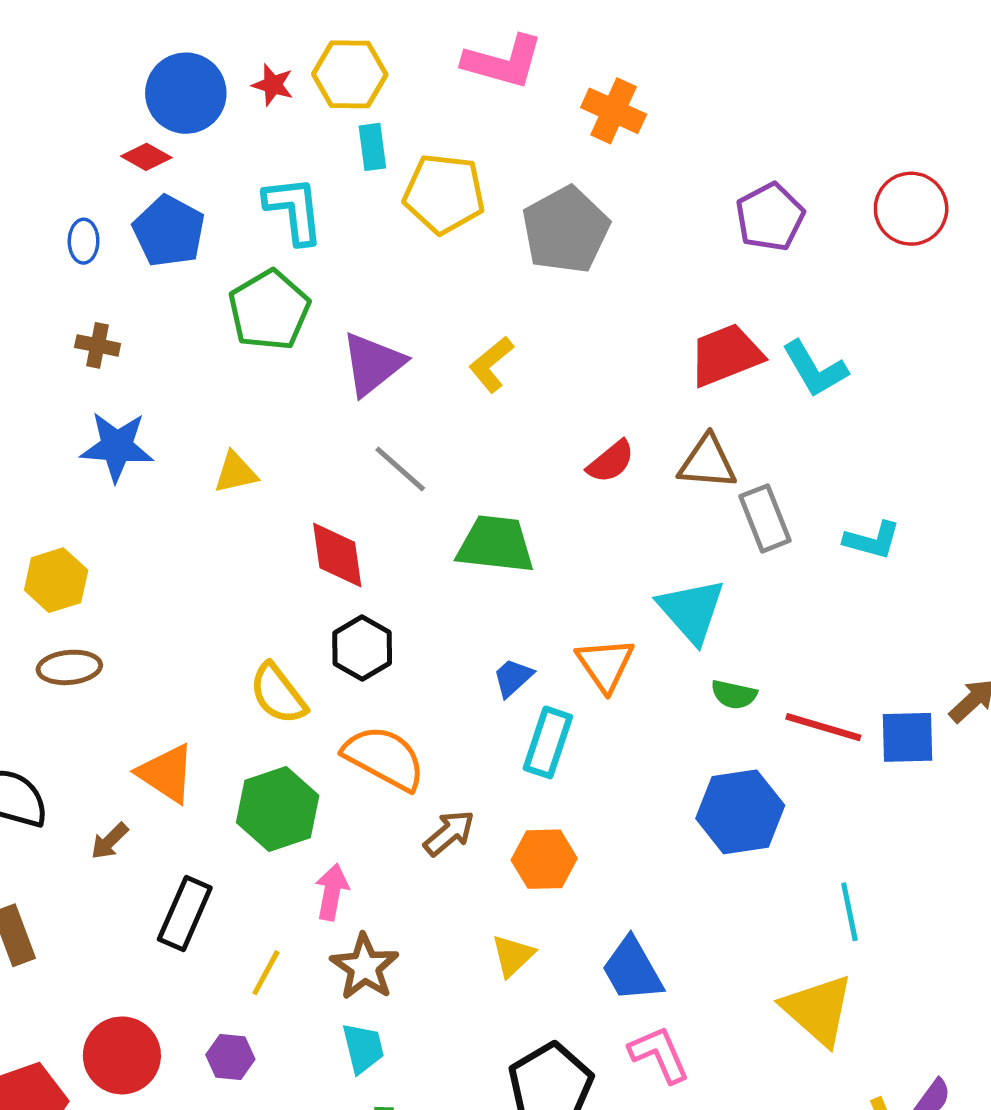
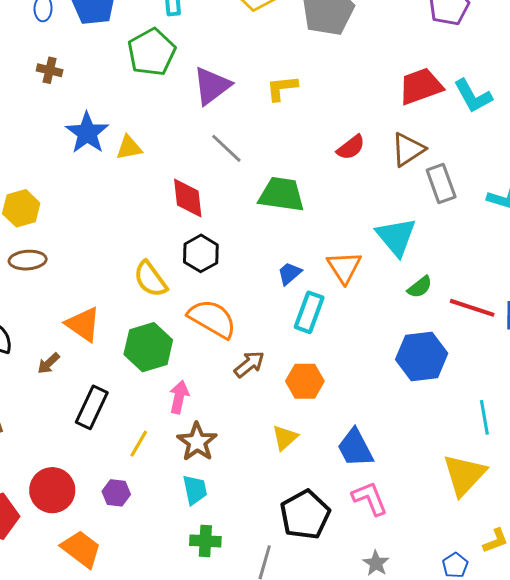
yellow L-shape: (491, 364) -> (282, 88), turned 32
blue star: (117, 447) -> (87, 133), moved, turned 30
brown triangle: (707, 462) -> (408, 149), turned -39
green semicircle: (734, 695) -> (420, 287), turned -52
yellow triangle: (818, 1010) -> (464, 475), turned 30

